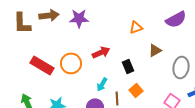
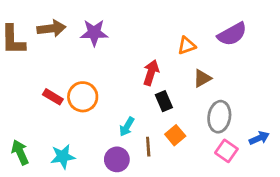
orange triangle: (136, 27) -> (187, 46), moved
red arrow: (101, 52) -> (151, 73), moved, turned -48
red rectangle: (42, 65) -> (53, 97), moved, size x0.6
gray ellipse: (181, 67) -> (219, 117), moved

